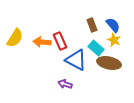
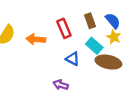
red rectangle: (60, 41) -> (64, 28), moved
blue triangle: (76, 60) -> (73, 59), size x0.6

